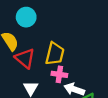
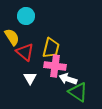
pink cross: (59, 74) -> (55, 66), size x1.5

